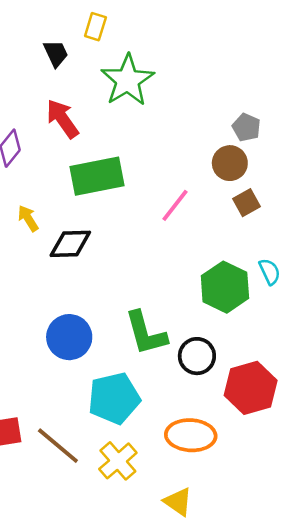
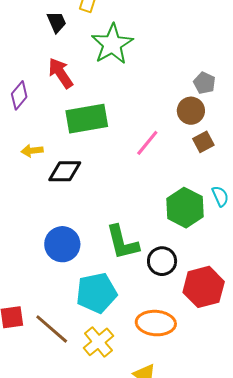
yellow arrow: (28, 218) -> (32, 151), turned -65

